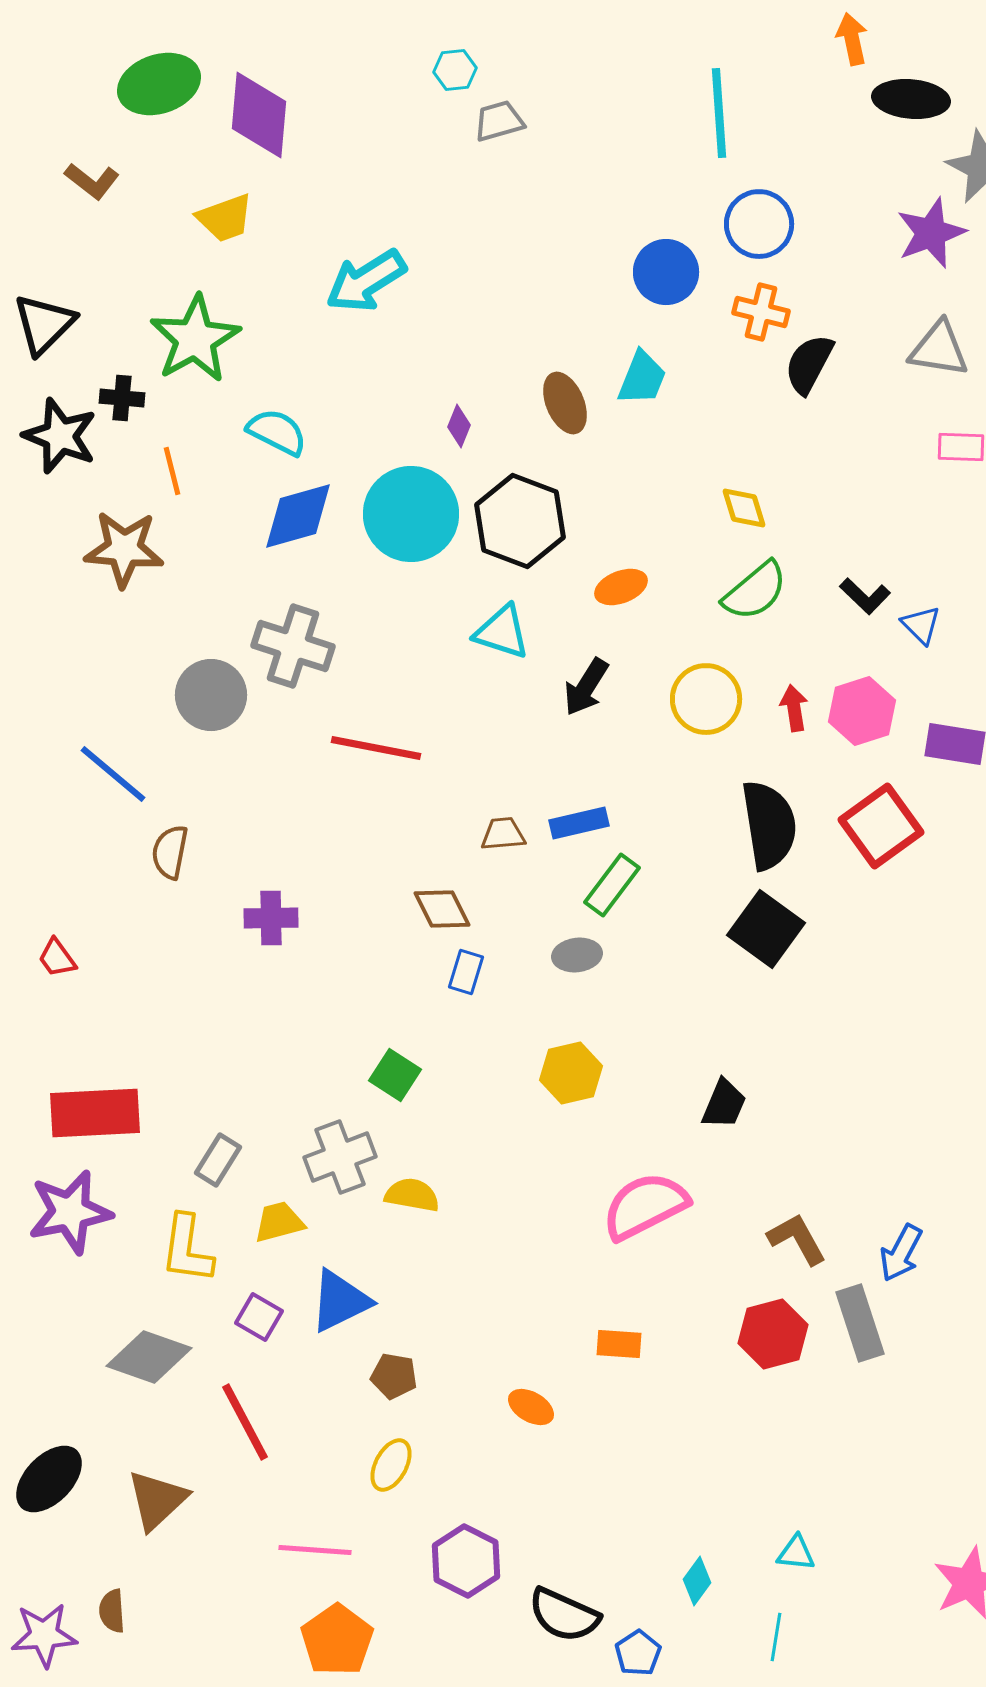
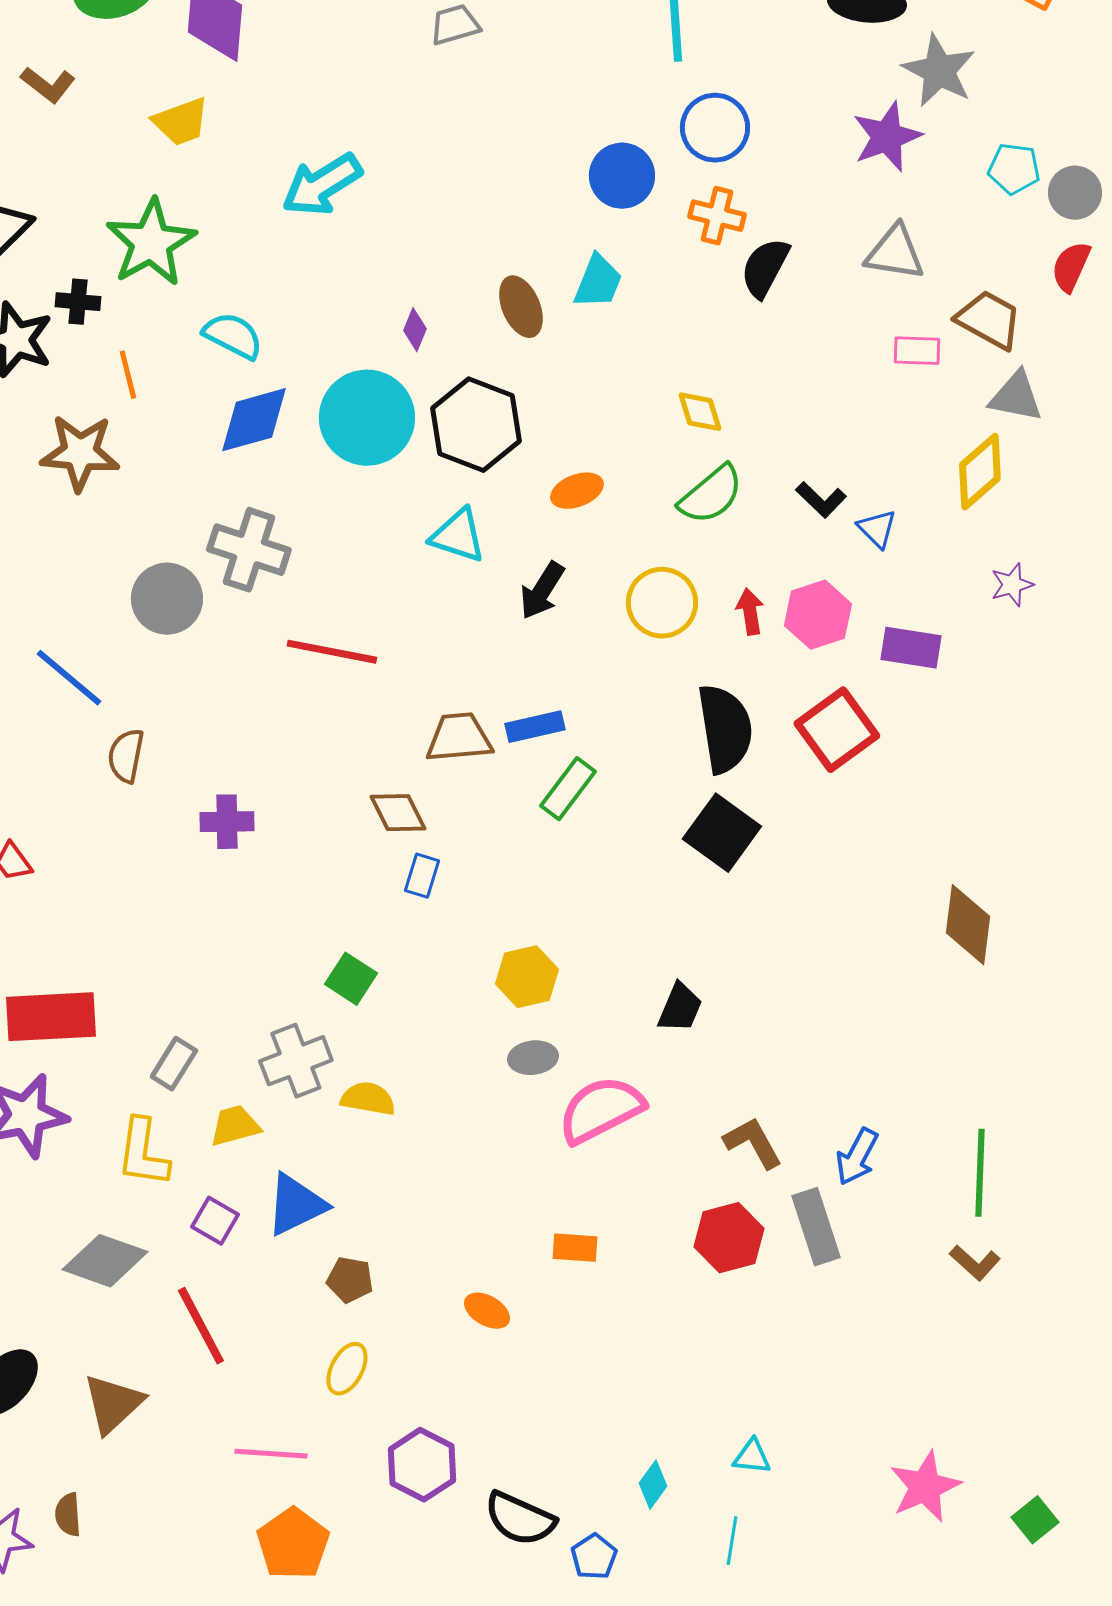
brown trapezoid: (503, 834) -> (459, 738), size x1.5
gray ellipse: (577, 955) -> (533, 1058), moved

